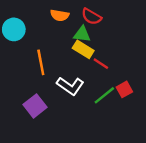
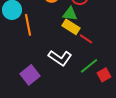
orange line: (41, 62) -> (28, 25), moved
red square: (124, 89) -> (104, 75), moved

